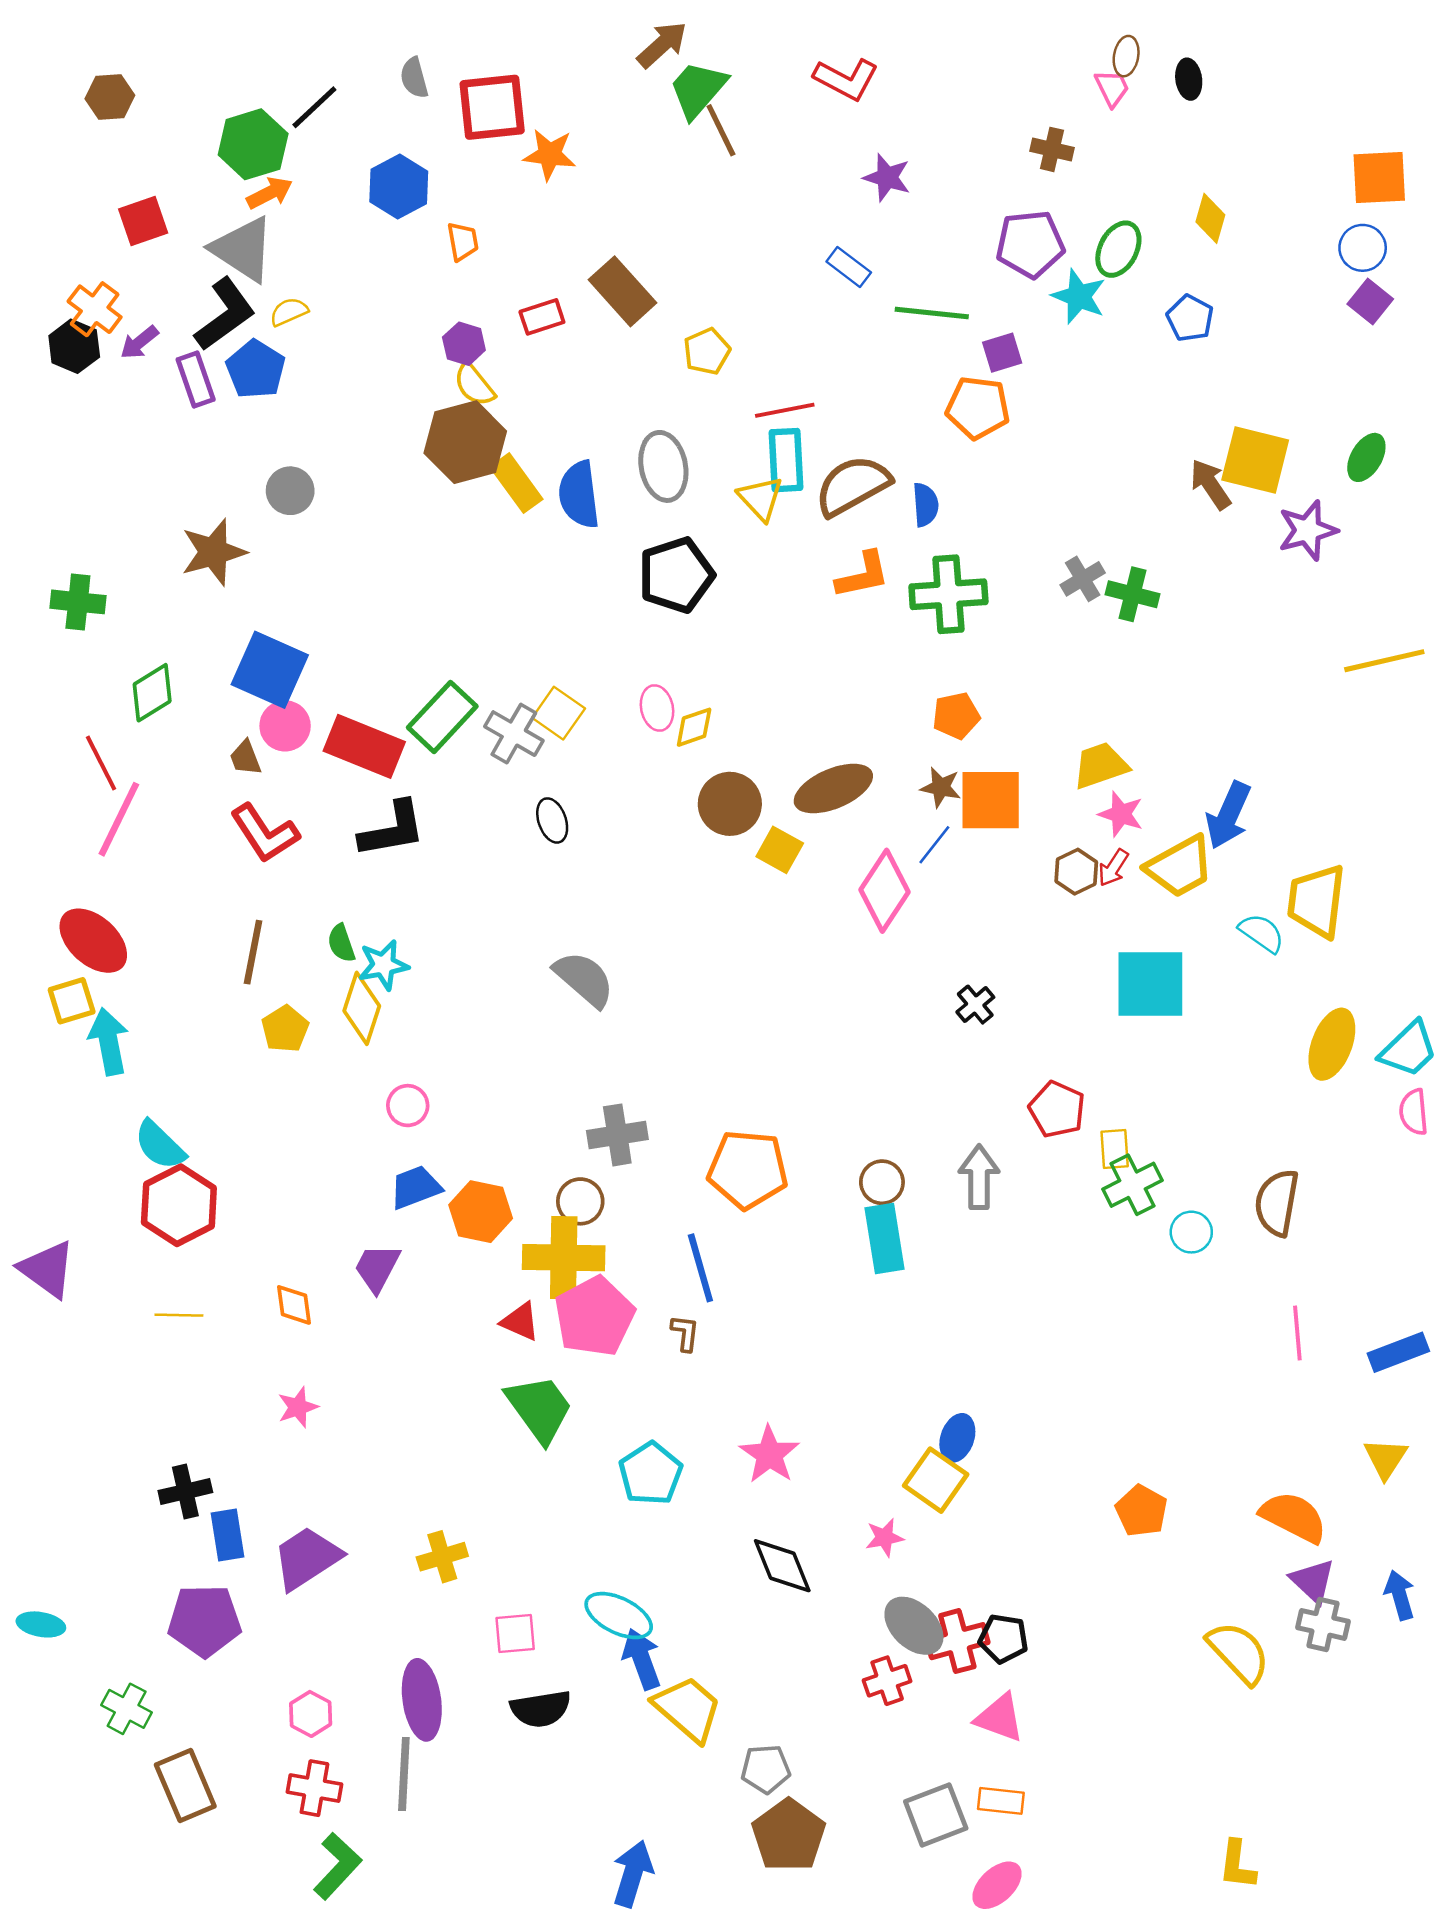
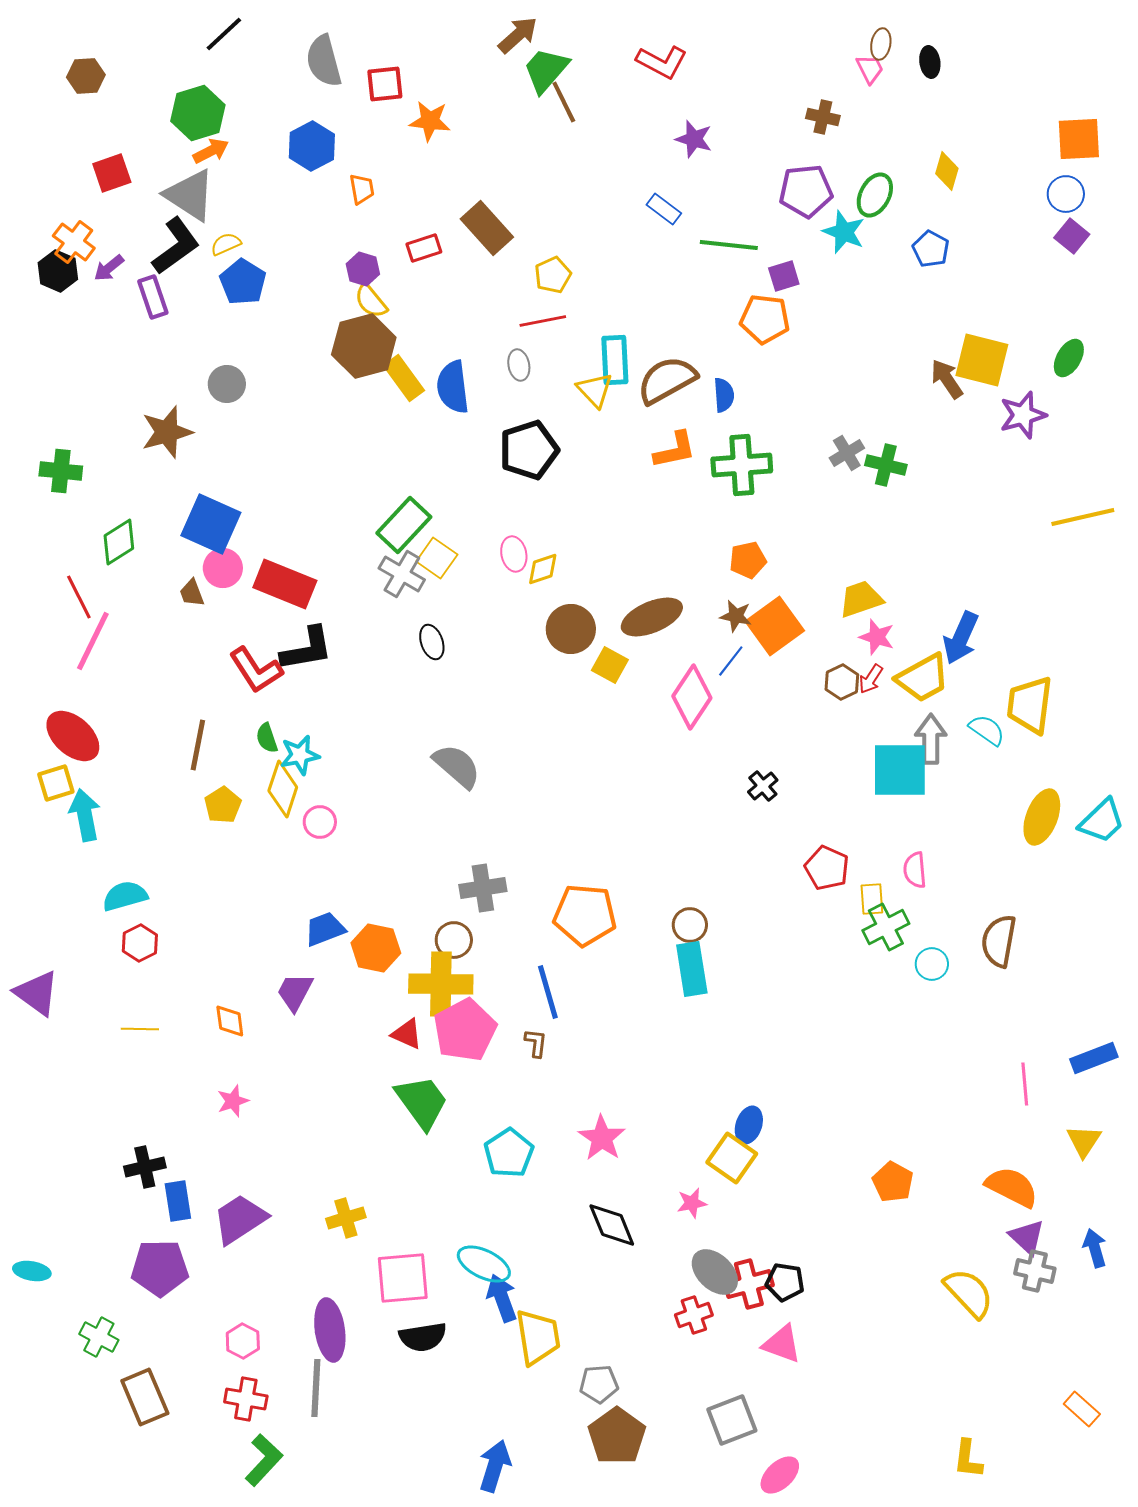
gray semicircle: (414, 78) -> (324, 61), size x1.6
black line: (314, 107) -> (224, 34), moved
red square: (492, 107) -> (385, 84), size x0.7
blue pentagon: (256, 369) -> (243, 282), moved
red line: (785, 410) -> (543, 321), moved
gray ellipse: (663, 466) -> (519, 365), size x0.6
green rectangle: (442, 717) -> (404, 525), moved
orange square: (991, 800) -> (775, 626), turned -36
red L-shape: (265, 833) -> (256, 670), moved
pink circle: (408, 1106) -> (320, 822), moved
pink semicircle: (1414, 1112) -> (915, 870), moved
cyan semicircle: (160, 1145) -> (125, 896), turned 120
gray arrow: (979, 1177) -> (931, 739), moved
red hexagon: (179, 1205) -> (140, 943), size x0.6
pink line: (1297, 1333) -> (1025, 1084), moved
pink square: (515, 1633) -> (403, 1278), size x1.6
yellow trapezoid: (688, 1709) -> (538, 1337), turned 40
orange rectangle: (1001, 1801) -> (1082, 1409), moved, turned 36

